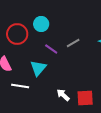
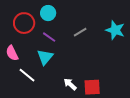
purple line: (51, 49) -> (49, 37), moved
white line: (20, 86) -> (27, 75), turned 30

